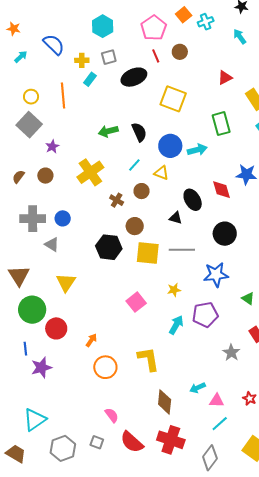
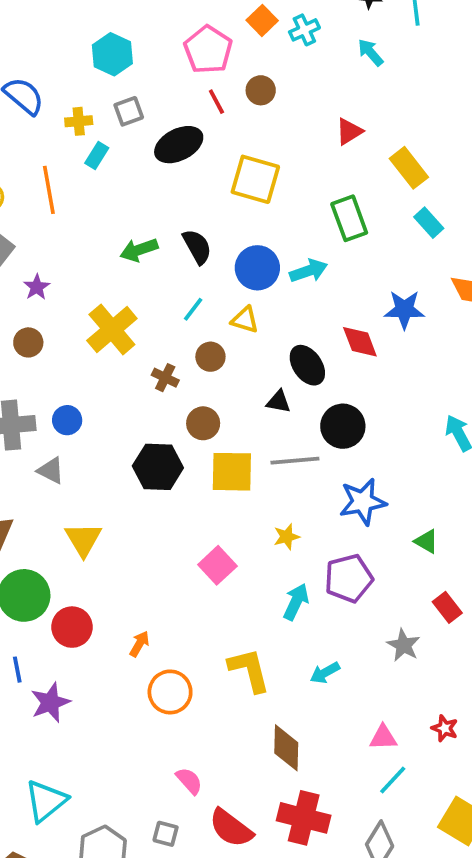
black circle: (225, 234) -> (343, 426), moved
cyan arrow: (198, 388) -> (325, 673), moved

